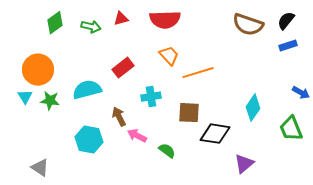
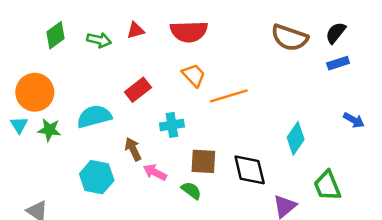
brown square: (189, 113) -> (203, 161), moved
green trapezoid: (291, 129) -> (327, 186), moved
black diamond: (215, 134) -> (250, 170), turned 68

